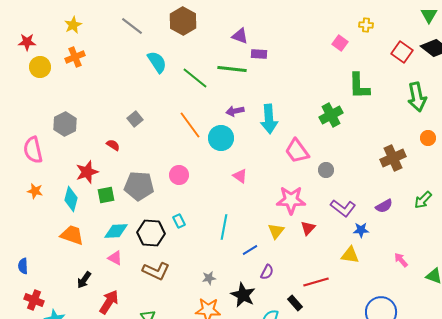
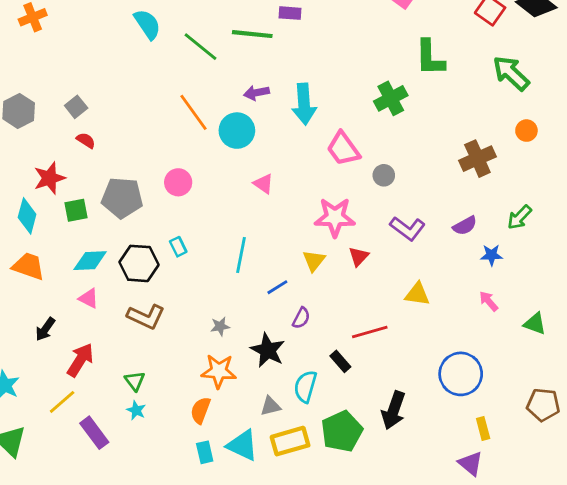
green arrow: (417, 97) -> (511, 73), turned 144
gray square: (135, 119) -> (76, 107), moved
blue star: (361, 230) -> (491, 255), moved

